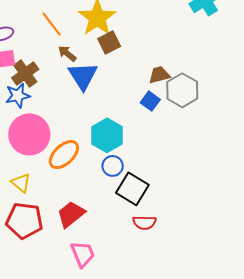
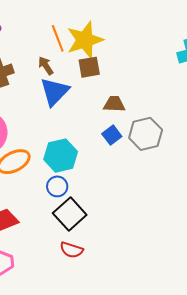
orange line: (52, 24) -> (58, 38), moved
brown trapezoid: (159, 75) -> (114, 104), moved

